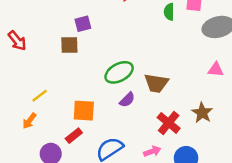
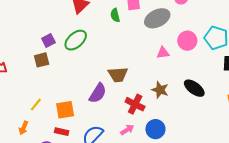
green ellipse: (119, 72) -> (76, 40), moved
yellow line: (40, 96) -> (36, 105), moved
purple semicircle: (127, 100) -> (98, 93), size x1.5
red rectangle: (74, 136) -> (62, 132), turned 64

